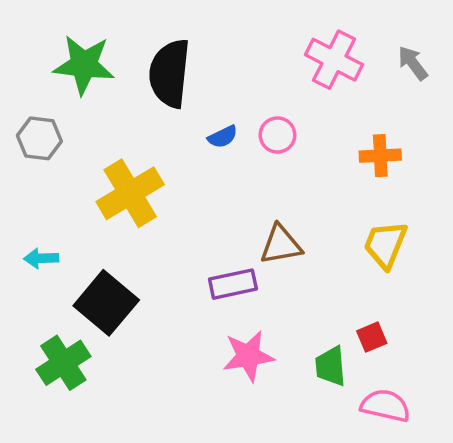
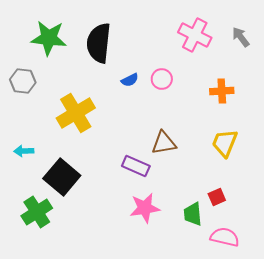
purple rectangle: (233, 284) -> (136, 166), turned 36

